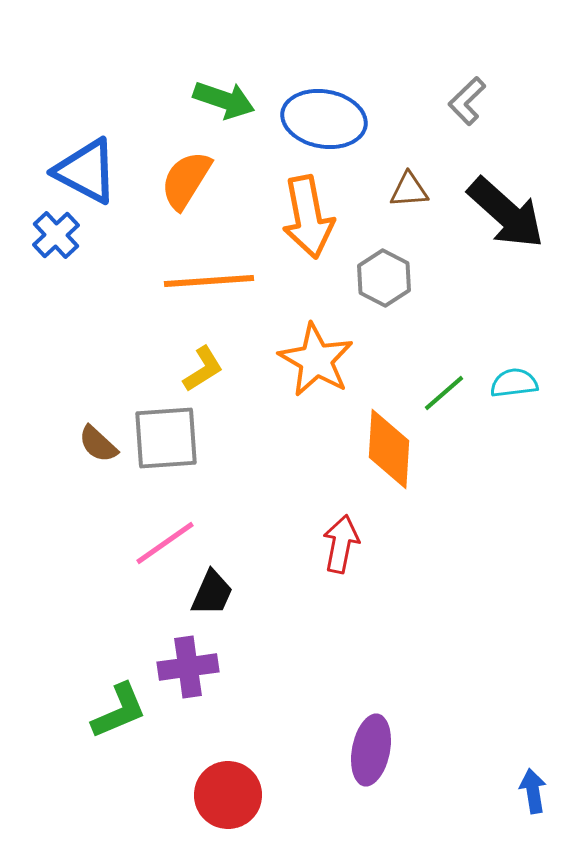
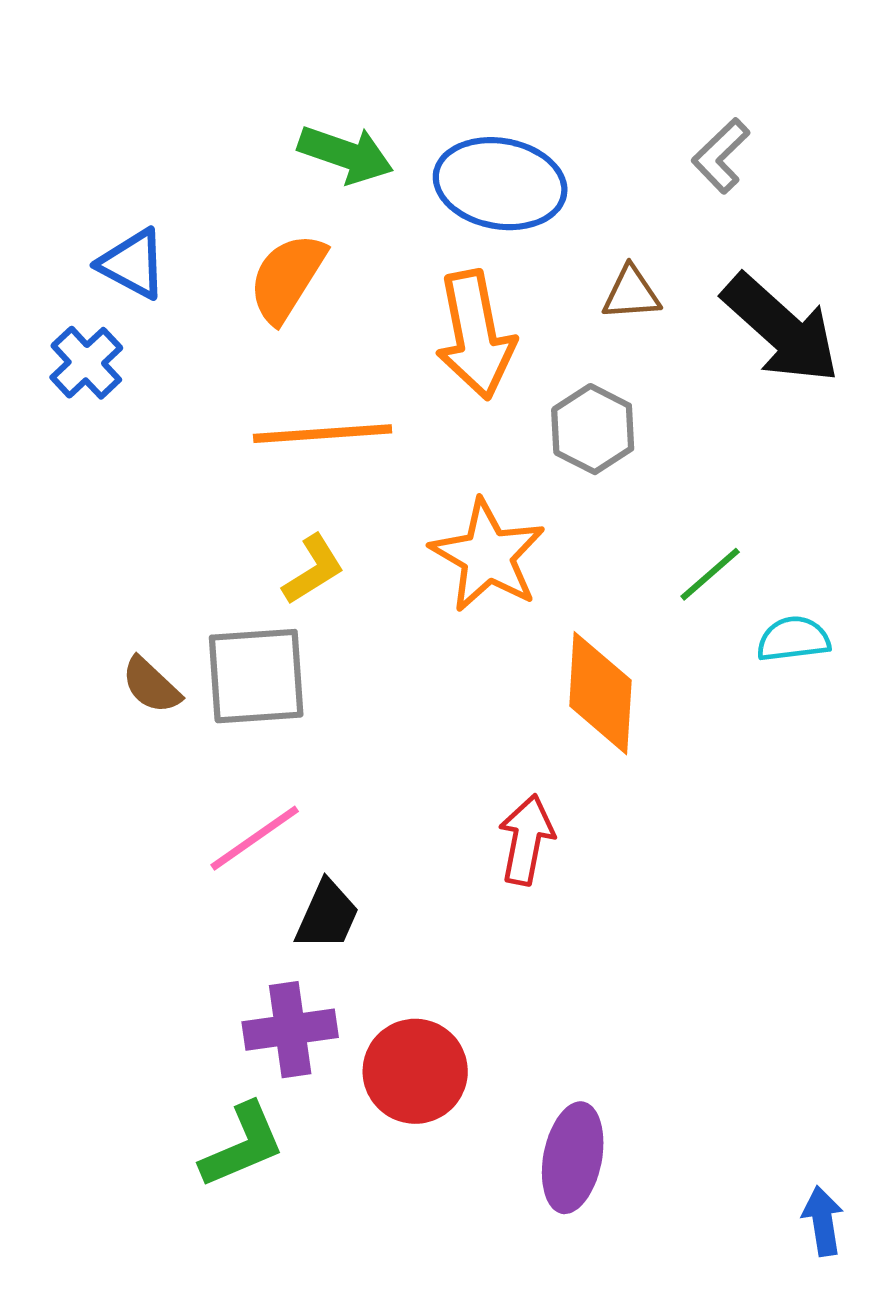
blue triangle: (86, 171) -> (133, 264), size x0.7
cyan semicircle: (514, 383) -> (793, 639), moved
green line: (444, 393) -> (710, 574), moved
green L-shape: (119, 711) -> (242, 1145), moved
red circle: (228, 795) -> (415, 1071), moved

